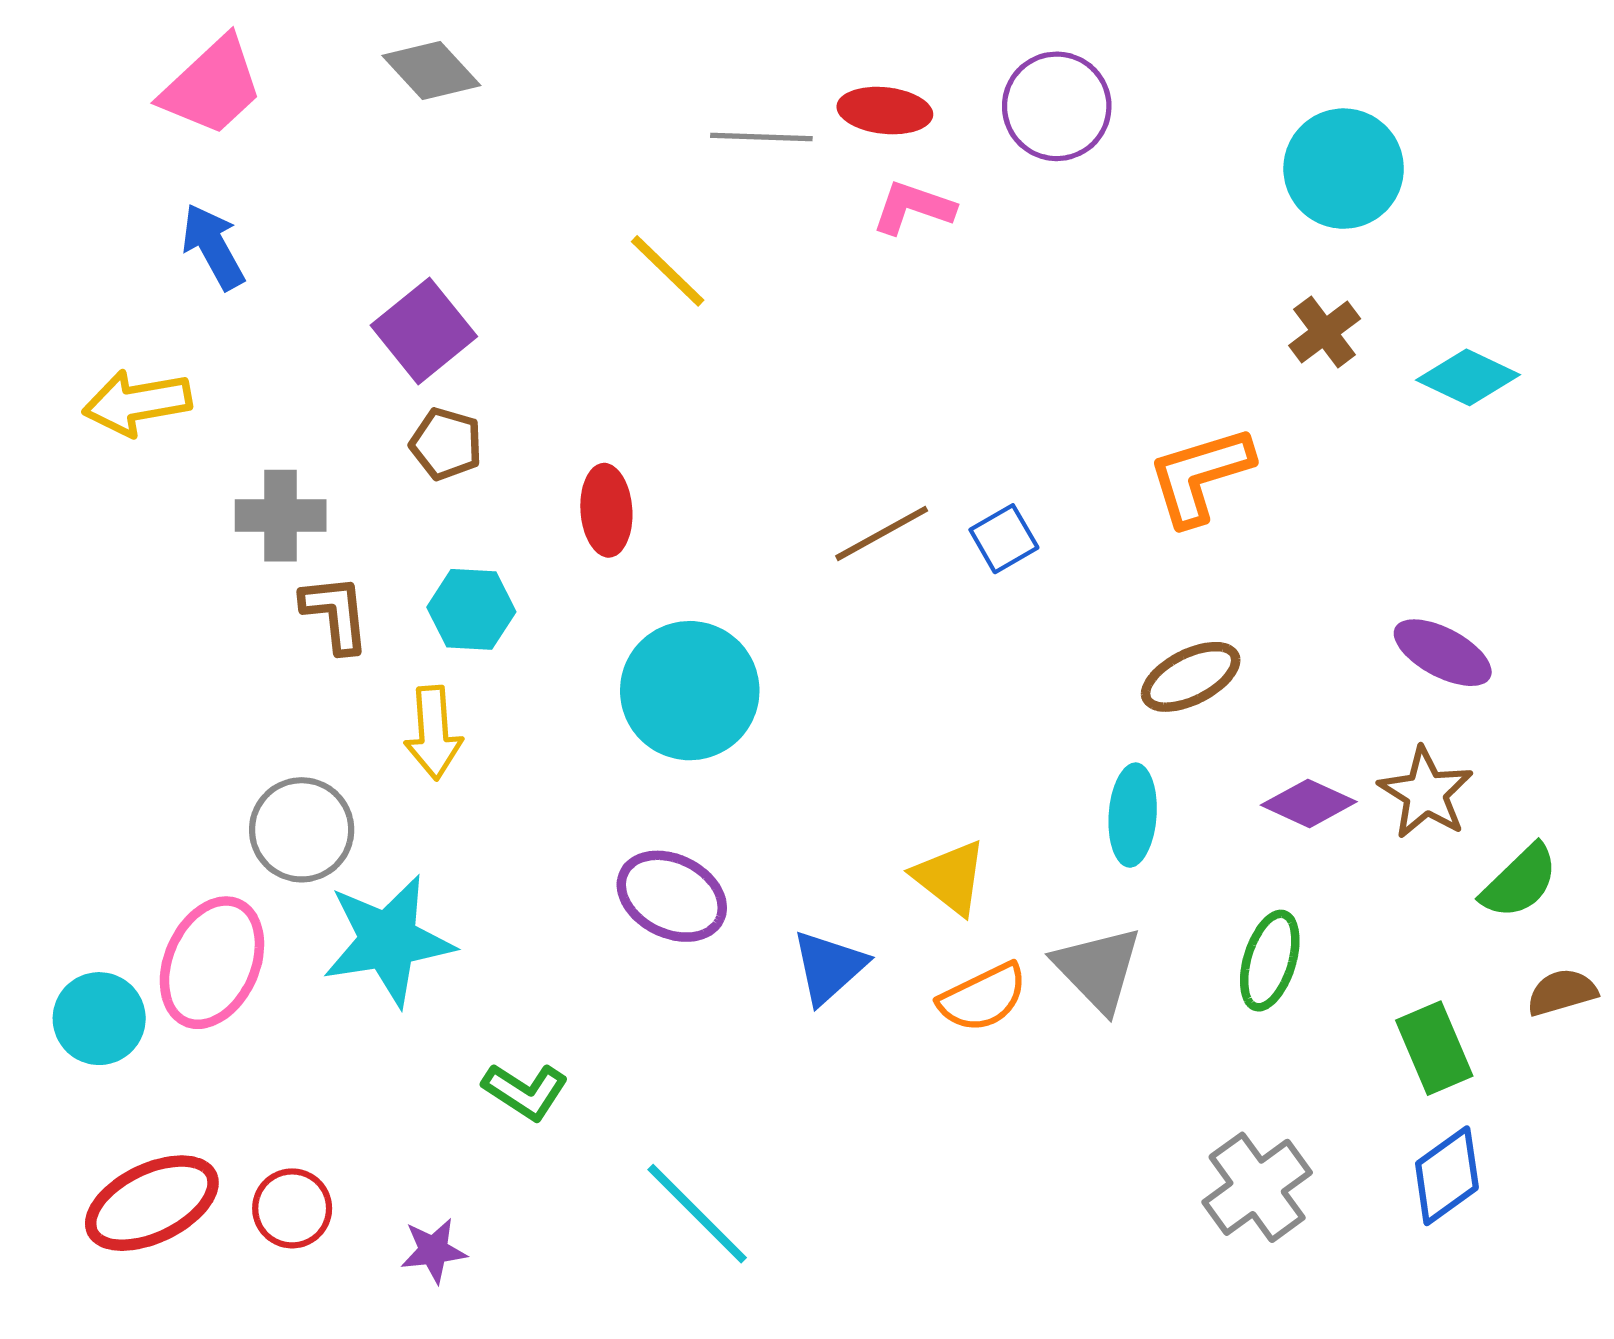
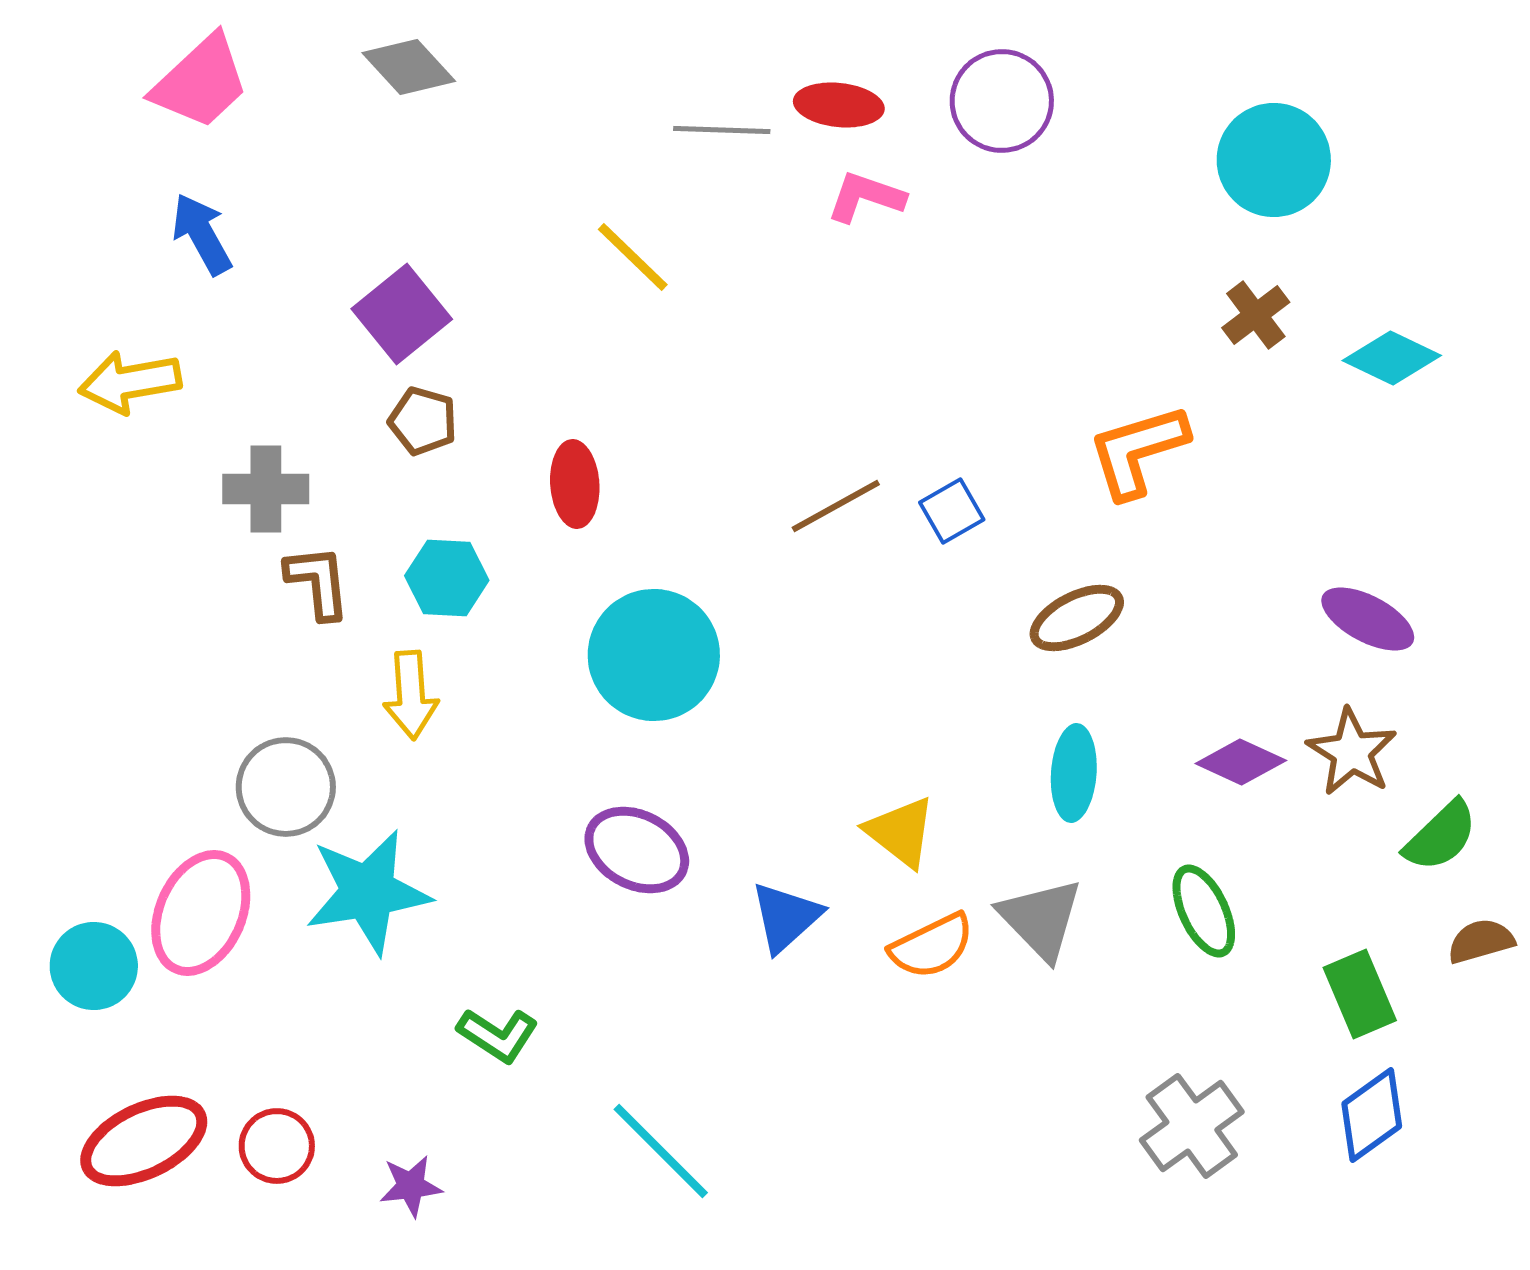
brown ellipse: (1191, 677) -> (1077, 618), moved
green ellipse: (1270, 961) -> (1204, 911), turned -42

